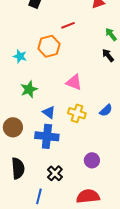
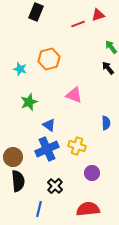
red line: (68, 25) -> (78, 24), moved
blue semicircle: (106, 110) -> (106, 123), turned -48
yellow cross: (77, 113) -> (77, 146), moved
brown circle: (13, 127) -> (13, 157), moved
blue cross: (47, 136) -> (47, 149), turned -30

